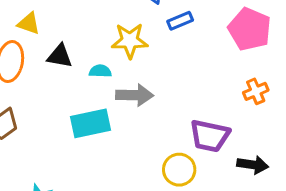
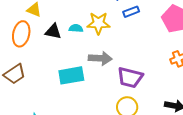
cyan semicircle: (100, 71) -> (76, 28), moved
purple trapezoid: (210, 136) -> (130, 77), moved

